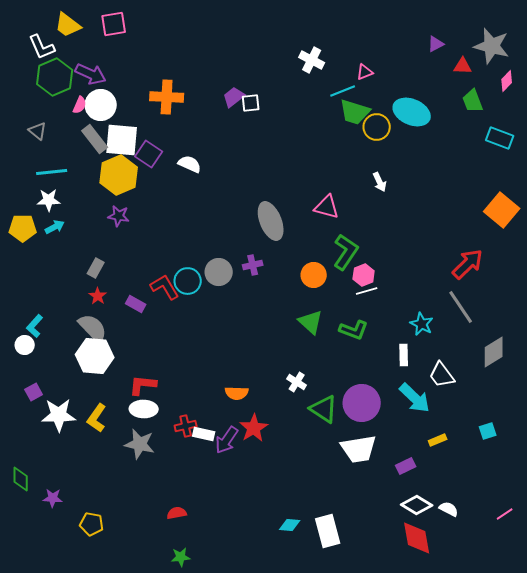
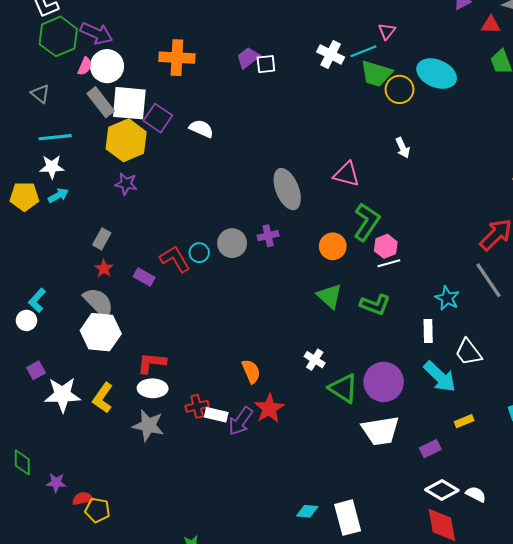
white cross: (312, 60) -> (331, 54), moved
pink triangle: (365, 72) -> (387, 31), turned -30
cyan circle: (188, 281) -> (199, 253), size x0.7
orange semicircle: (237, 393) -> (251, 371), turned -115
red semicircle: (177, 513) -> (83, 499), moved

